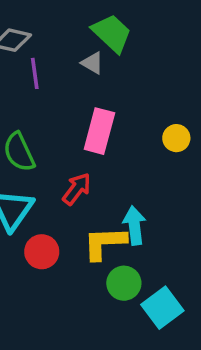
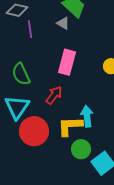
red circle: (42, 252) -> (34, 131), size x1.5

